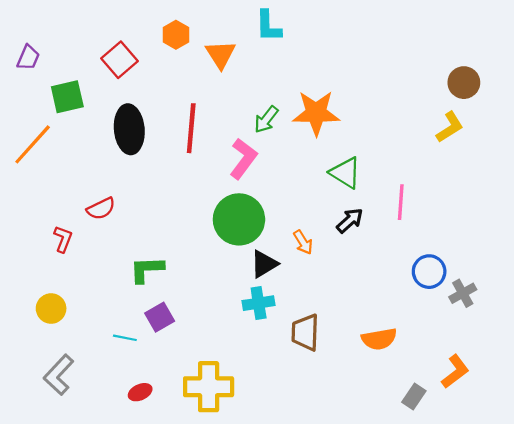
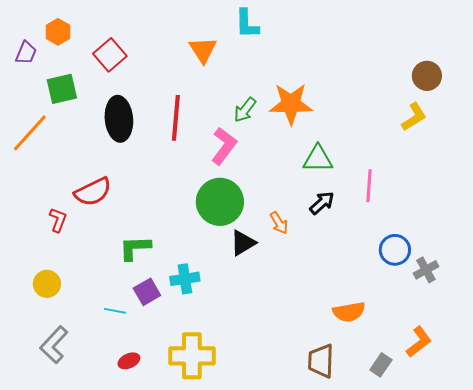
orange hexagon: (176, 35) -> (58, 32), moved
green triangle: (345, 173) -> (318, 159), turned -32
red semicircle: (101, 209) -> (93, 192), size x1.4
cyan cross: (259, 303) -> (185, 279), moved
brown trapezoid: (305, 332) -> (321, 361), moved

